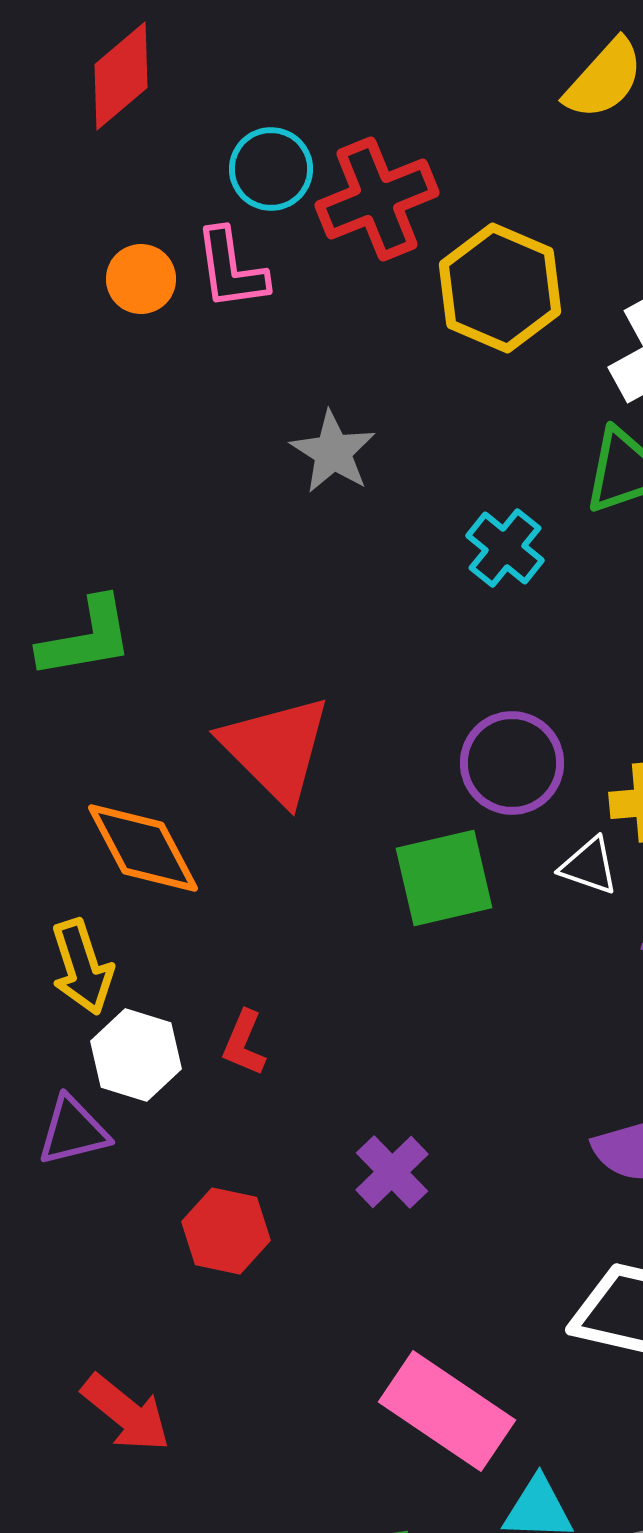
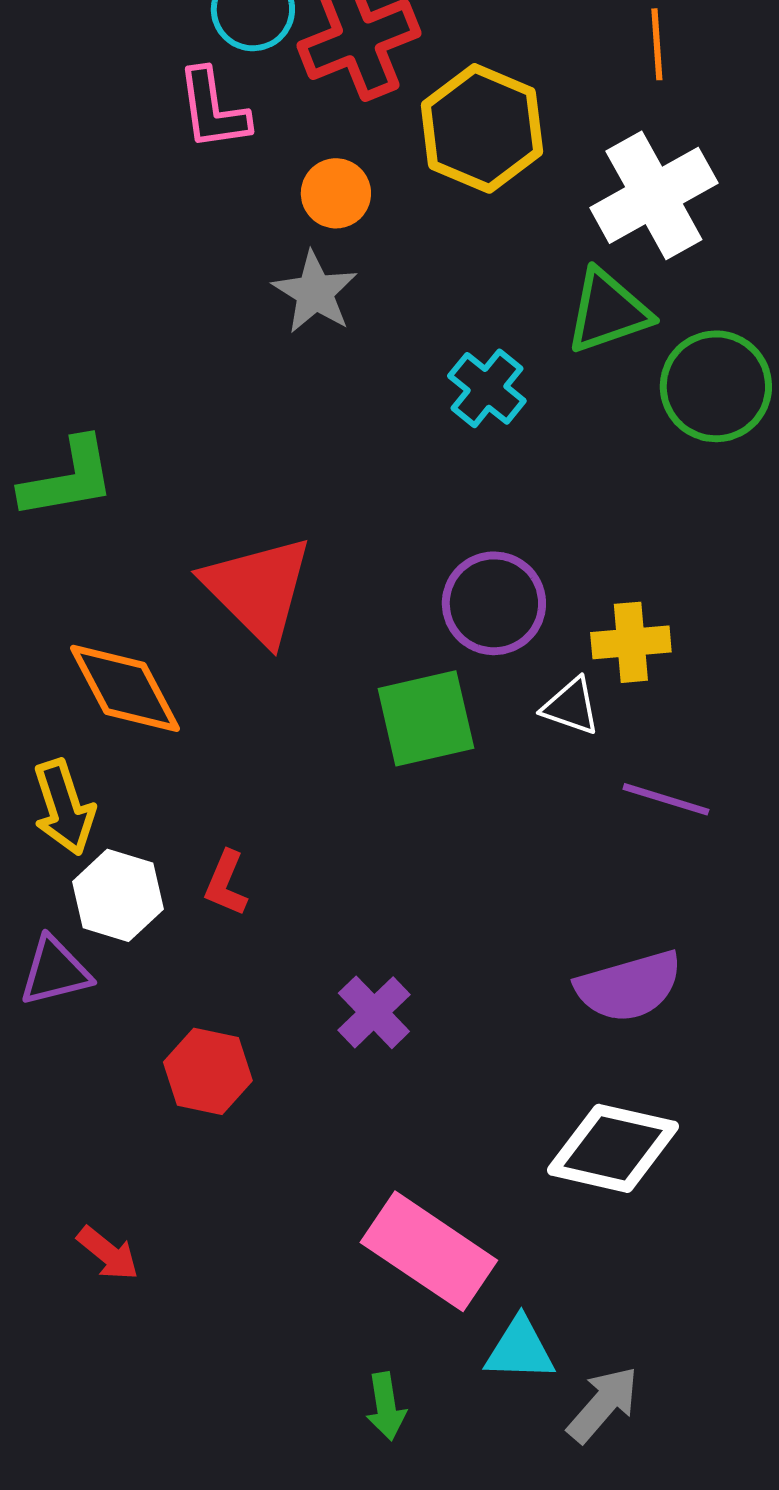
orange circle: (141, 279) -> (336, 193), moved
red arrow: (126, 1413) -> (108, 1253), size x0.7

